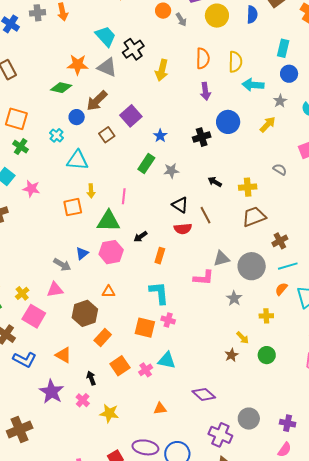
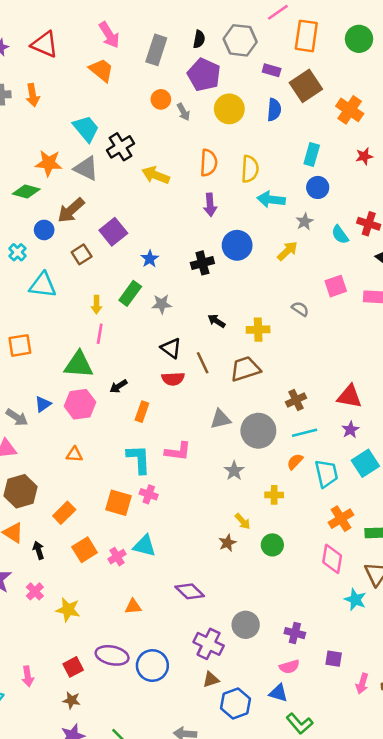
yellow arrow: (162, 70) -> (156, 175), turned 95
yellow arrow: (91, 191) -> (96, 305), moved
orange square: (73, 207) -> (20, 345), moved
brown trapezoid: (254, 217) -> (245, 369), moved
pink L-shape: (204, 278) -> (178, 451), moved
brown hexagon: (85, 313) -> (21, 491), moved
black arrow: (91, 378) -> (39, 550), moved
pink semicircle: (285, 450) -> (289, 667), turned 35

